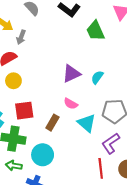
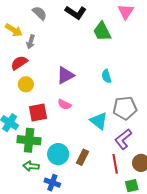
purple triangle: (71, 74) -> (65, 75), moved
cyan semicircle: (97, 77) -> (106, 76), turned -48
pink semicircle: (71, 104) -> (64, 104), moved
brown rectangle: (52, 123) -> (82, 157), moved

